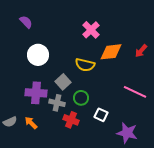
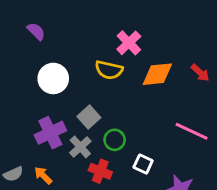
red arrow: (141, 51) -> (200, 73), turned -88
yellow semicircle: (85, 65) -> (109, 70), moved
purple cross: (36, 93) -> (50, 133), turned -30
gray cross: (57, 103) -> (80, 147), turned 35

